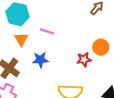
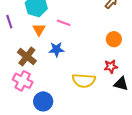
red star: (84, 60) -> (111, 67), moved

